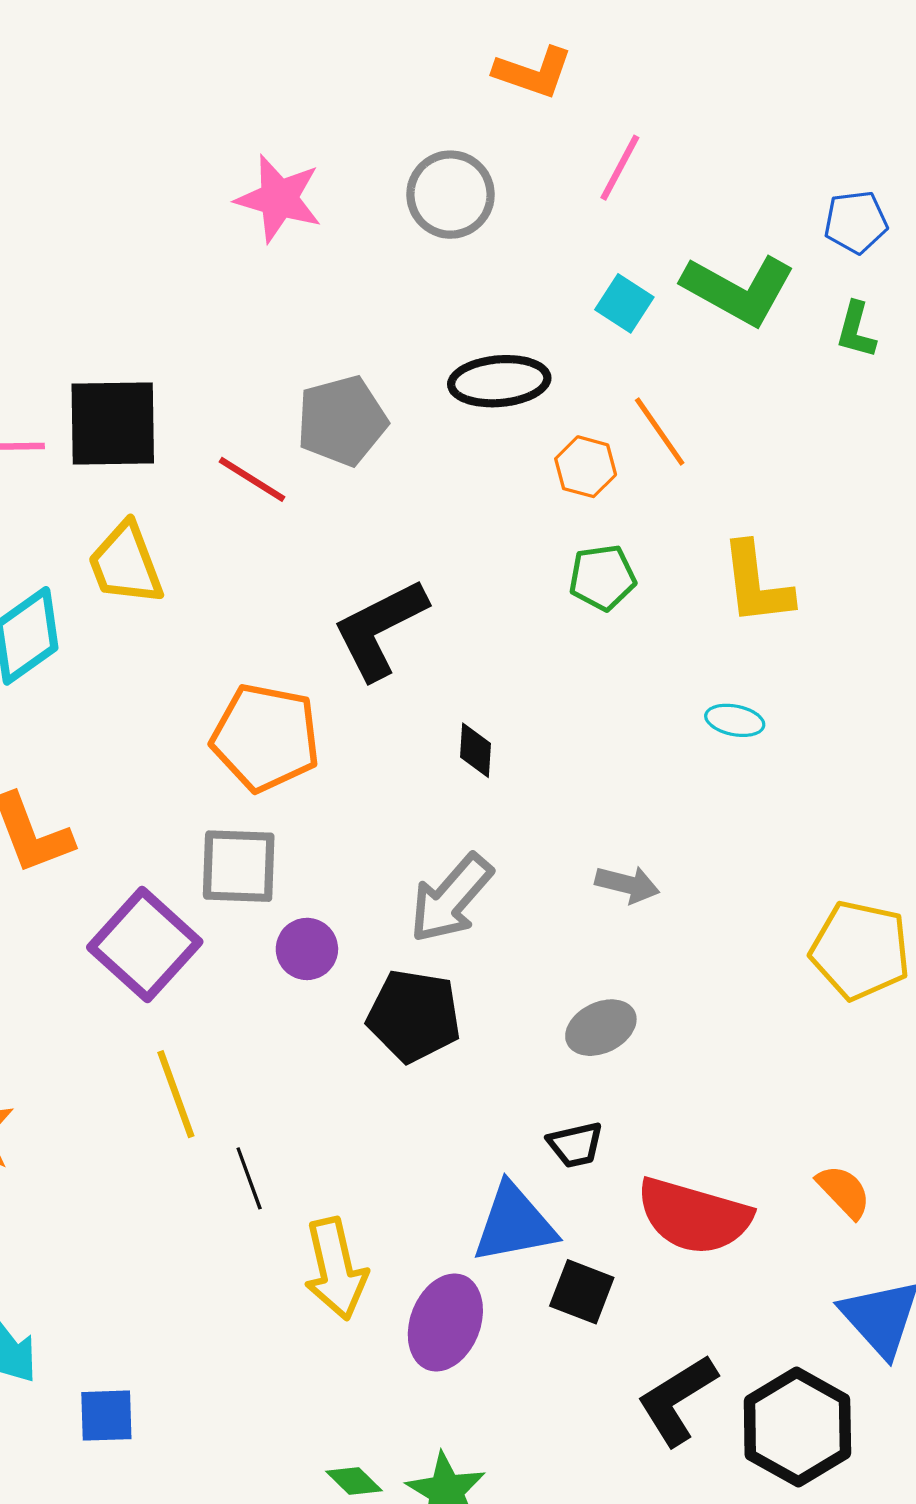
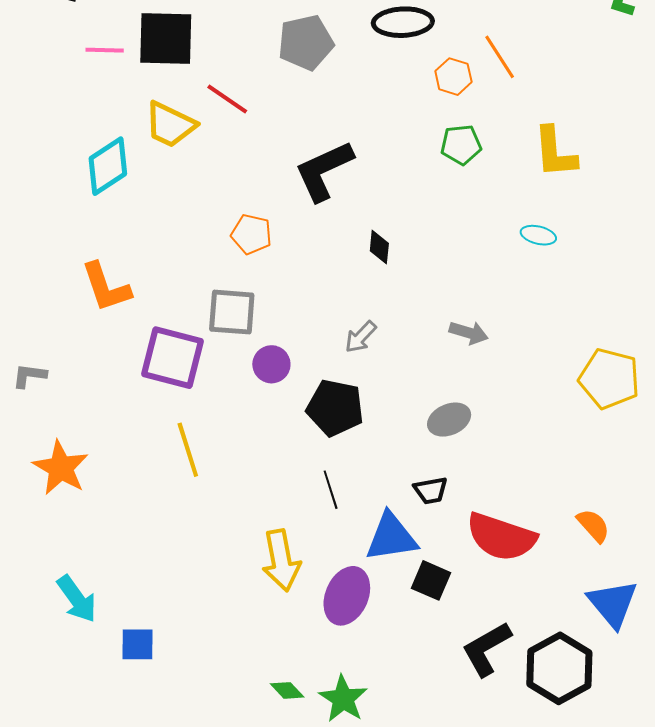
red line: (252, 479) -> (227, 99), moved
yellow trapezoid: (126, 564) -> (170, 125), turned -46
orange pentagon: (266, 738) -> (251, 234), size x0.6
gray arrow: (451, 898) -> (361, 337), size x0.6
purple square: (145, 945) -> (173, 358), turned -30
black line: (249, 1178) -> (331, 490), moved

